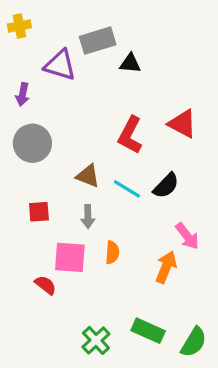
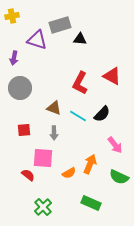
orange semicircle: (112, 252) -> (69, 173), moved, turned 56
orange arrow: (166, 267) -> (90, 164), moved
green cross: (96, 340) -> (43, 207), moved
green semicircle: (194, 342) -> (119, 177), moved, turned 84

